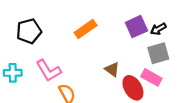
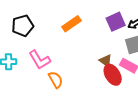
brown triangle: (112, 69) -> (106, 61), moved

